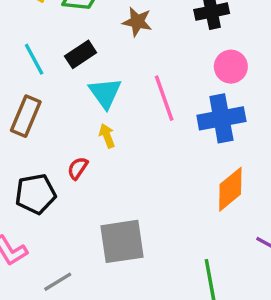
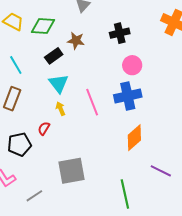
black rectangle: (81, 54) -> (54, 56), moved
pink line: (164, 98) -> (92, 102), moved

